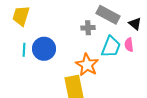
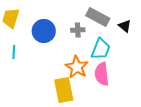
pink semicircle: (129, 45) -> (102, 74), moved, size x1.6
blue circle: (44, 49) -> (44, 31), moved

